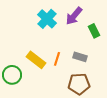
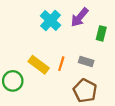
green rectangle: (94, 31) -> (101, 33), turned 40
brown pentagon: (79, 84) -> (85, 91), turned 30

